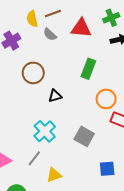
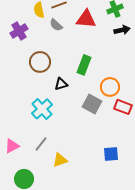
green rectangle: (88, 69) -> (84, 65), moved
cyan cross: (45, 131) -> (42, 109), moved
gray square: (84, 136) -> (92, 104), moved

